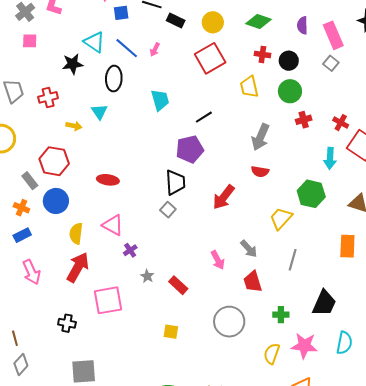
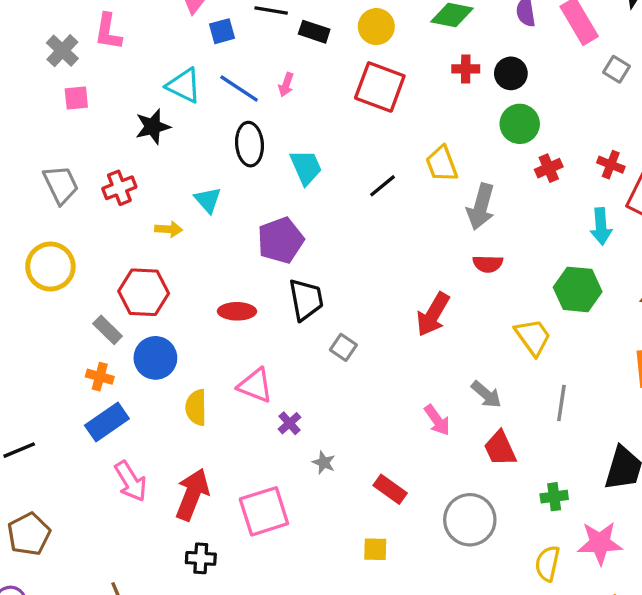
red square: (210, 58) -> (380, 87), turned -32
gray square: (331, 63) -> (617, 69), moved
black ellipse: (114, 79) -> (249, 144), moved
yellow trapezoid: (249, 87) -> (442, 164), moved
purple pentagon: (190, 149) -> (281, 240), moved
black trapezoid: (175, 182) -> (306, 300), moved
yellow trapezoid: (281, 218) -> (533, 337), turned 110
blue rectangle: (22, 235) -> (107, 422), size x1.4
red arrow: (78, 267) -> (192, 494), moved
red rectangle: (178, 285) -> (390, 489), moved

